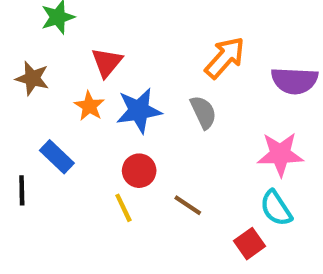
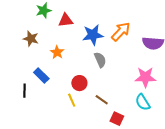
red triangle: (107, 62) -> (66, 20), moved, turned 42
blue star: (139, 111) -> (93, 35), moved
gray semicircle: (203, 112) -> (100, 60), moved
red square: (249, 244) -> (117, 119), moved, turned -32

